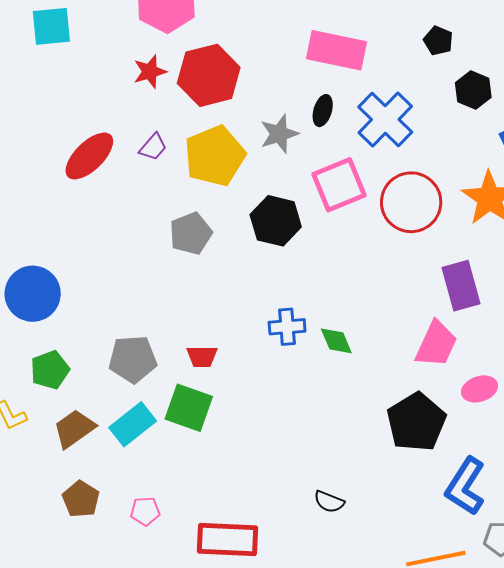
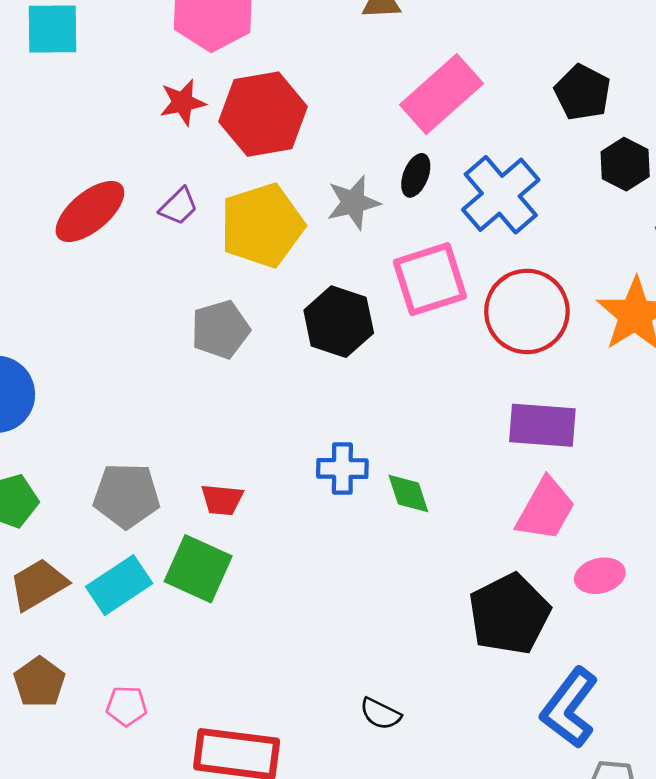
black pentagon: (438, 41) -> (583, 92), size x1.4
pink rectangle: (337, 50) -> (442, 94), turned -58
purple rectangle: (461, 286) -> (542, 425), moved, turned -75

